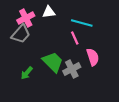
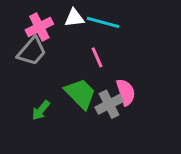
cyan line: (82, 23) -> (103, 22), moved
pink line: (75, 38) -> (97, 57), moved
pink semicircle: (93, 57) -> (126, 92), moved

